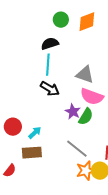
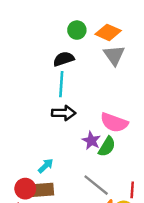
orange diamond: (87, 22) -> (108, 32), turned 45
gray triangle: (85, 75) -> (114, 55), moved, turned 36
black arrow: (50, 89) -> (64, 113), turned -30
red circle: (13, 127) -> (25, 189), moved

